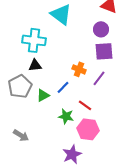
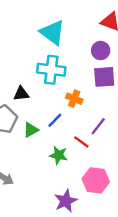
cyan cross: (34, 40) -> (51, 70), moved
purple line: (99, 78) -> (98, 126), moved
pink hexagon: (88, 129) -> (96, 180), moved

